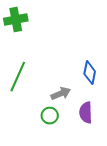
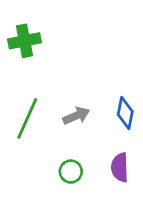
gray arrow: (61, 94) -> (76, 116), moved

